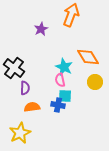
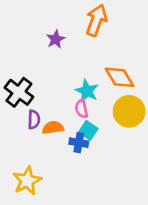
yellow circle: (95, 82) -> (129, 111), size x1.5
cyan square: (65, 96) -> (88, 130), turned 32
orange semicircle: (32, 107) -> (53, 128), moved

